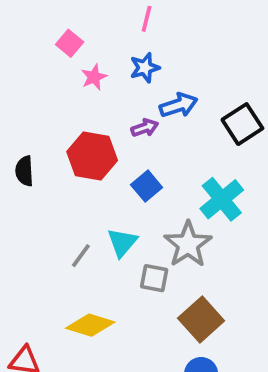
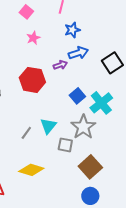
pink square: (70, 43) -> (26, 12), moved
blue star: (145, 68) -> (72, 30), moved
blue square: (147, 186) -> (77, 96), moved

